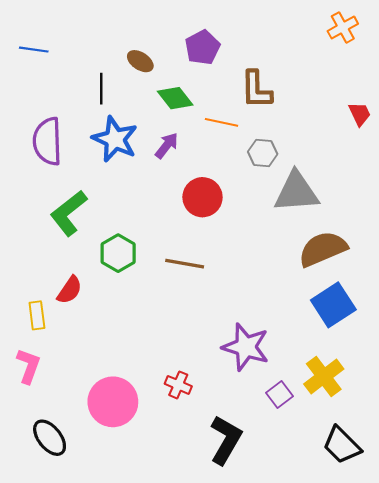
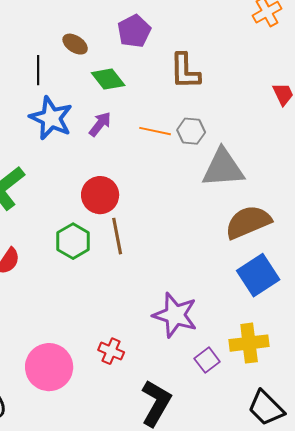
orange line: (221, 122) -> (155, 131), moved
red circle: (203, 197) -> (100, 195), moved
green hexagon: (118, 253) -> (73, 241), moved
brown line: (185, 264) -> (117, 236), turned 69
yellow cross: (324, 377) -> (249, 343), turned 30

